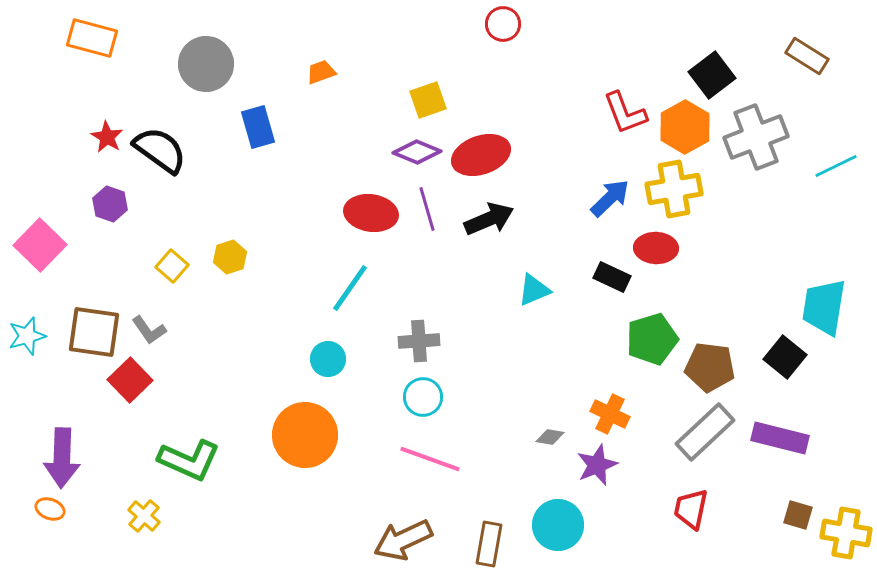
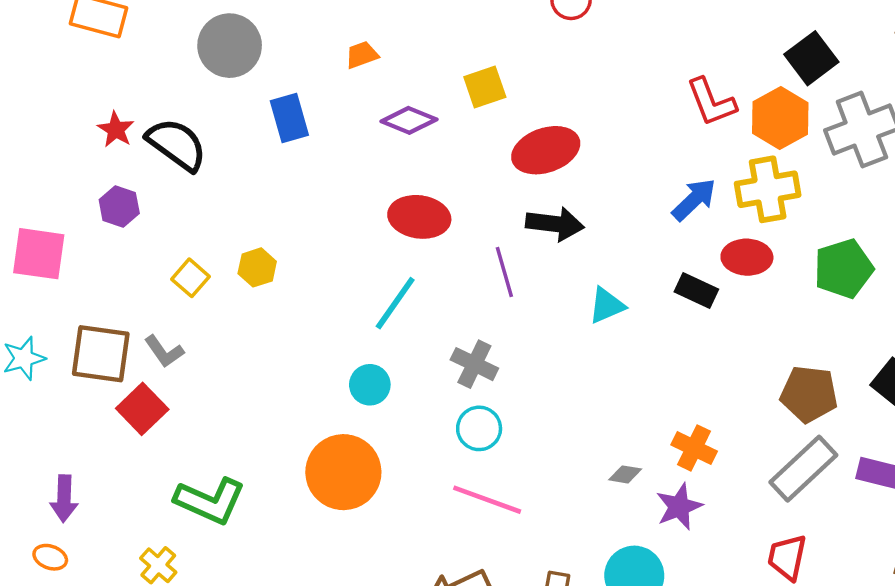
purple diamond: (417, 152) -> (409, 120), moved
purple line: (427, 209) -> (504, 272), moved
black arrow: (489, 219) -> (555, 224), turned 30
pink square: (40, 245) -> (39, 254), turned -36
green pentagon: (652, 339) -> (844, 269), moved
gray cross: (419, 341) -> (474, 364), turned 30
purple arrow: (62, 458) -> (64, 499), size x0.7

